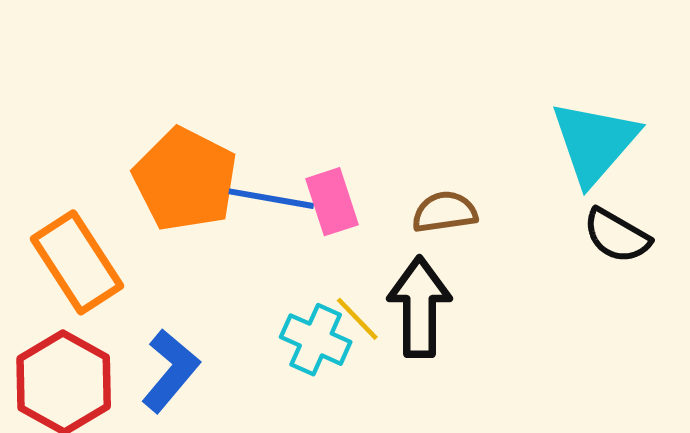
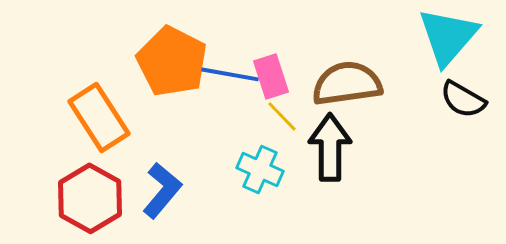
brown semicircle: (445, 212) -> (347, 83), size x1.6
yellow line: (357, 319) -> (282, 116), moved

